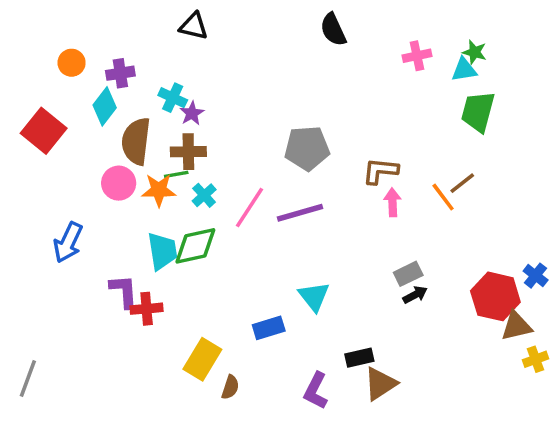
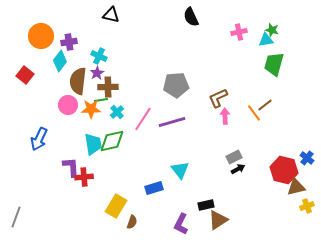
orange circle: (72, 63) -> (41, 36), size x1.6
purple star: (192, 113) -> (97, 73), moved
red square: (44, 131) -> (25, 75), size x0.7
brown L-shape: (380, 171) -> (218, 98), turned -30

